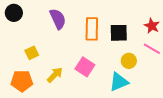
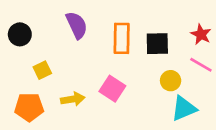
black circle: (14, 13) -> (20, 34), moved
yellow arrow: (55, 75) -> (73, 99), turned 36
cyan triangle: (119, 82) -> (184, 108), moved

